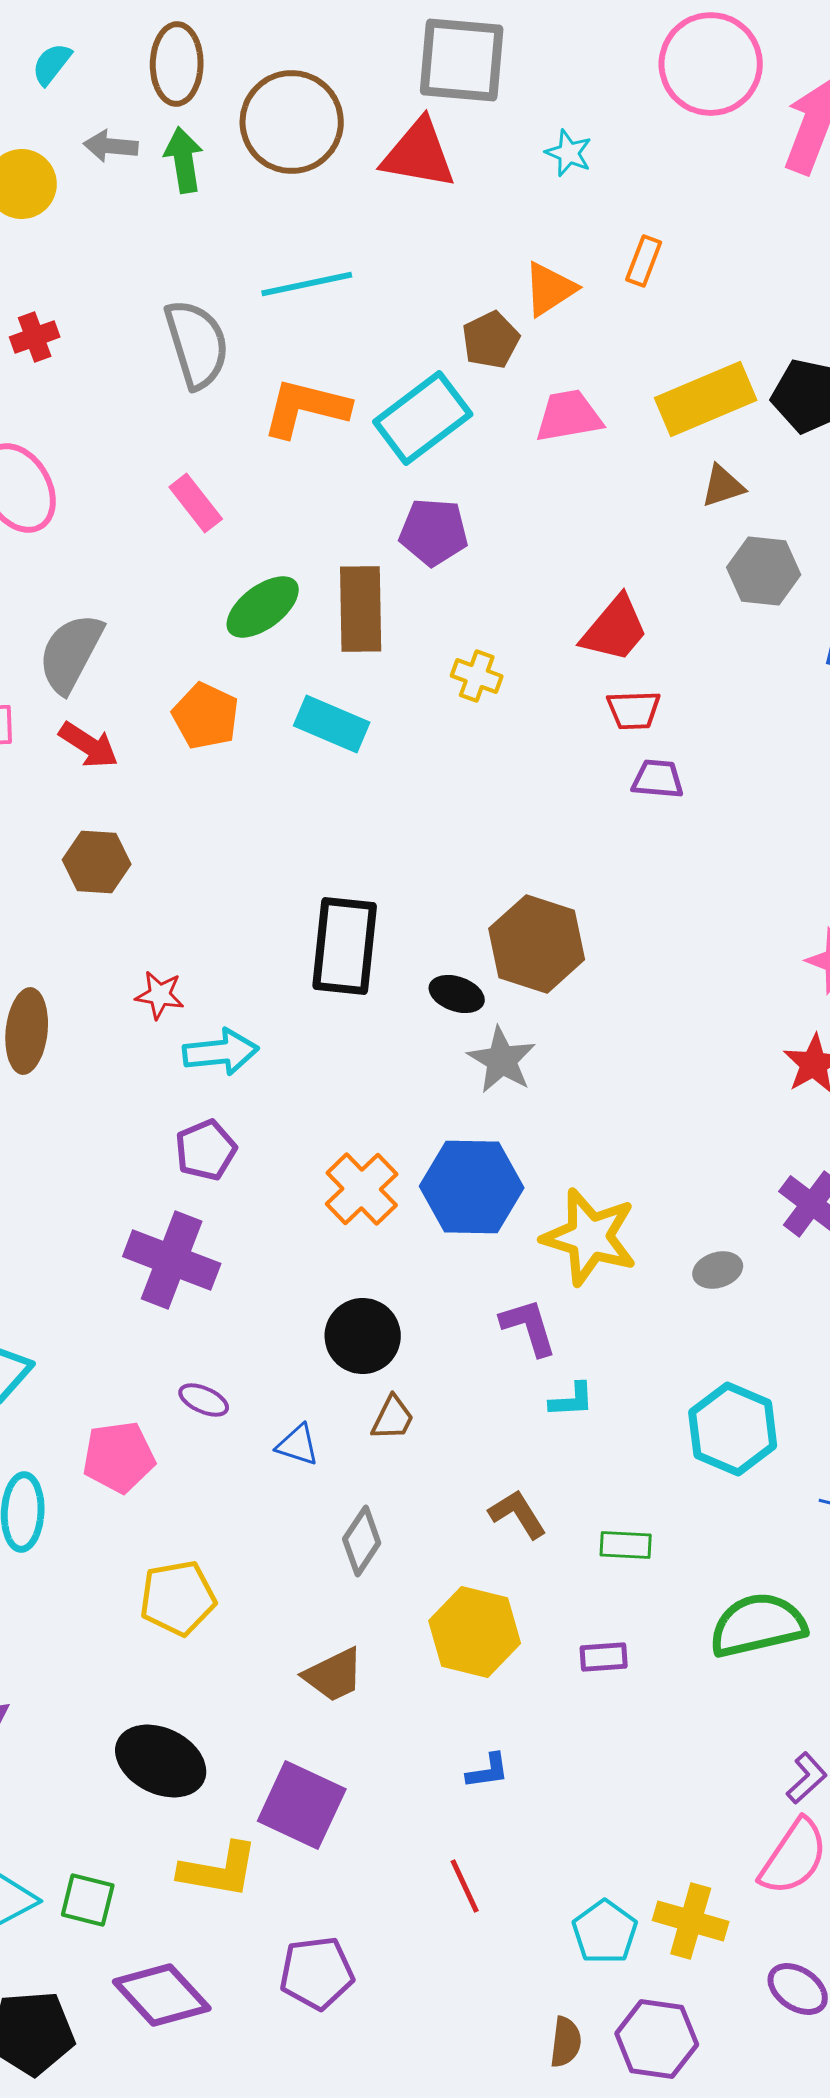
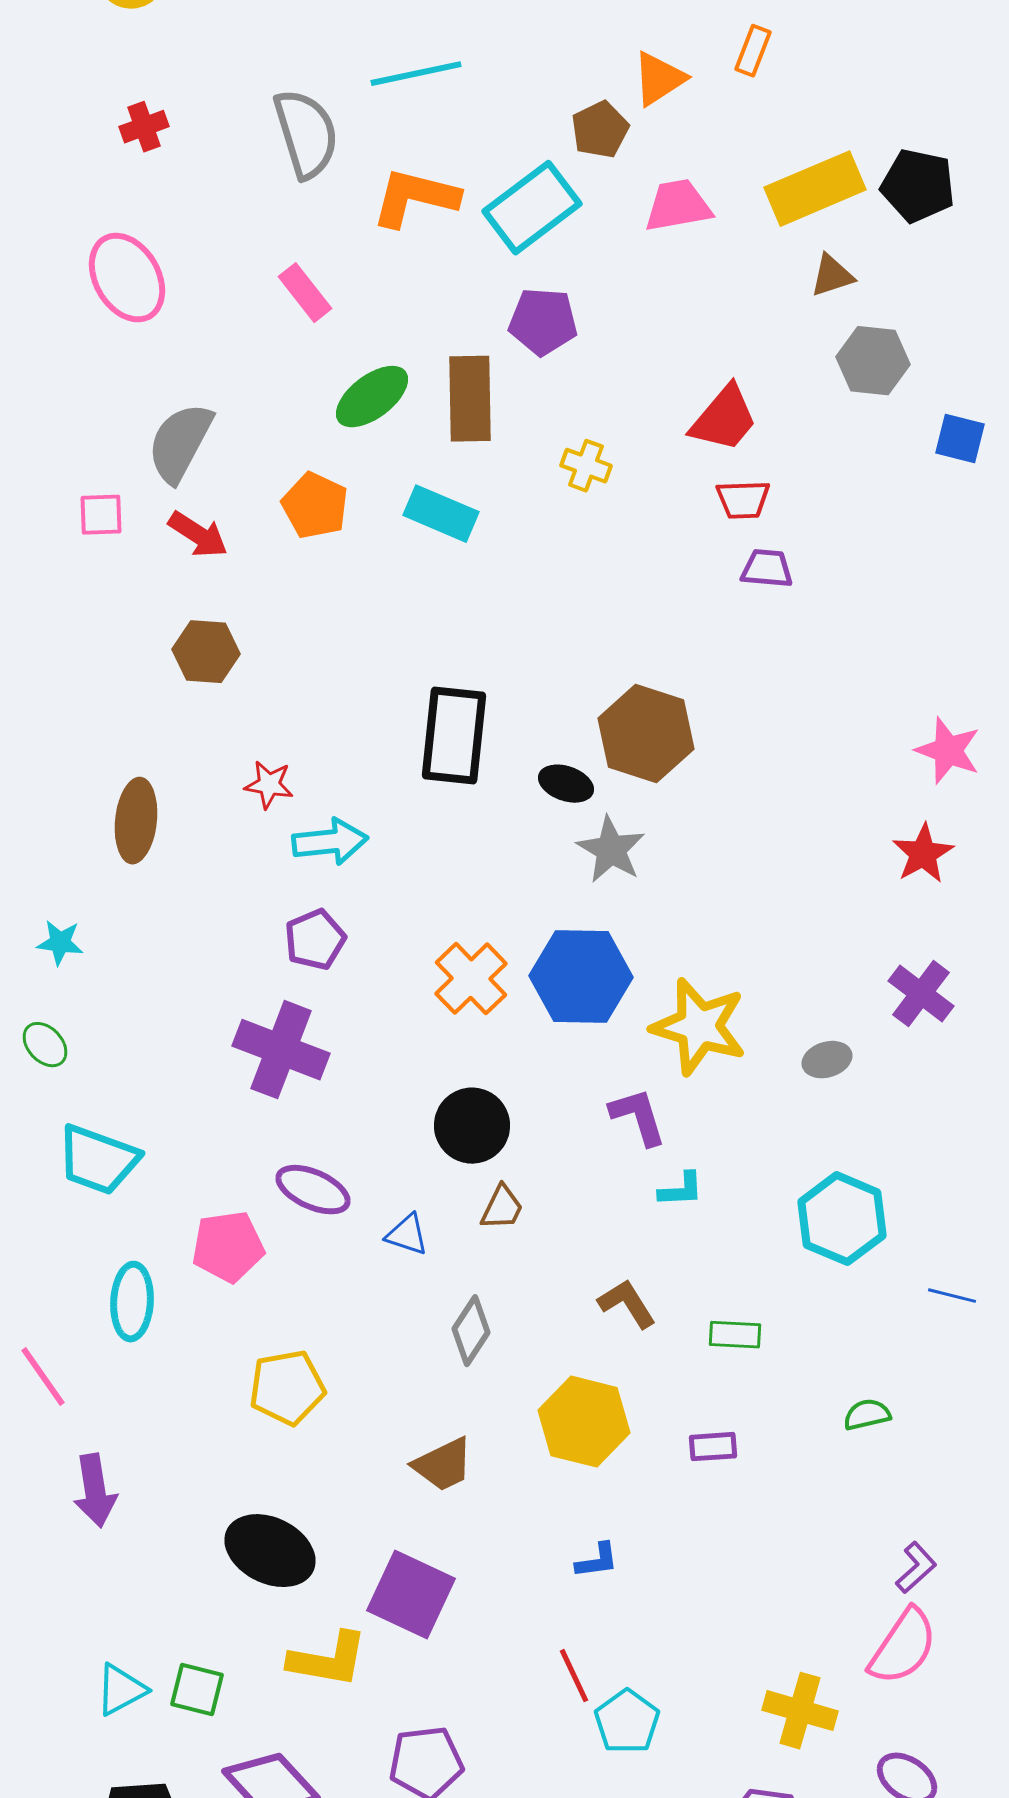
purple ellipse: (204, 1400) -> (313, 1190), size x1.5
green semicircle: (758, 1625) -> (867, 1415), size x0.5
cyan pentagon: (605, 1932) -> (627, 1722), moved

